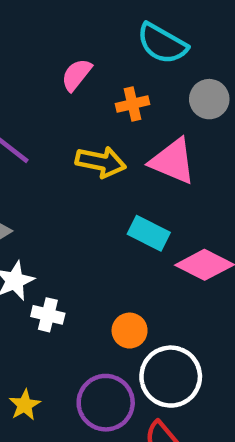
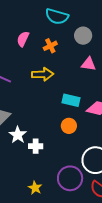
pink triangle: (173, 161) -> (89, 64), moved, size x0.7
orange circle: (130, 331) -> (69, 126), moved

